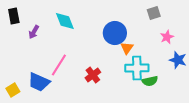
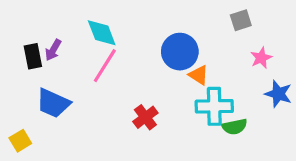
black rectangle: (14, 16) -> (33, 56), moved
orange triangle: (127, 48) -> (199, 75), turned -32
pink line: (59, 65) -> (105, 66), moved
blue trapezoid: (39, 82) -> (53, 103), moved

